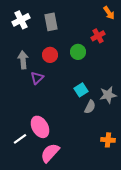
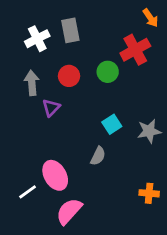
white cross: (21, 20) -> (37, 39), moved
red cross: (98, 36) -> (135, 50), size x1.5
gray semicircle: (90, 107) -> (98, 156), moved

